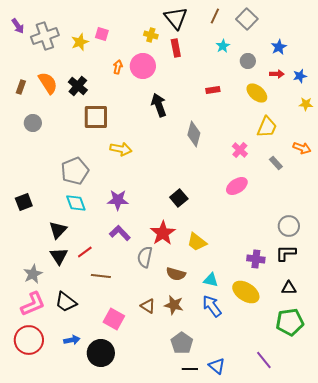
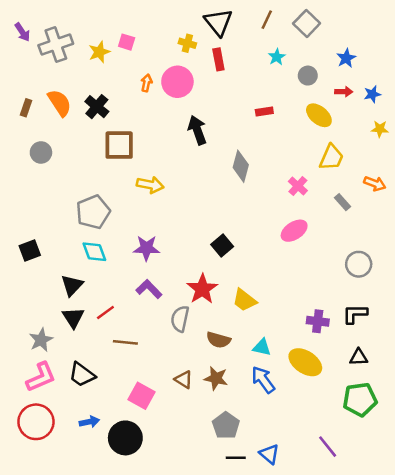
gray circle: (289, 226) -> (359, 264), moved

